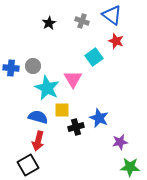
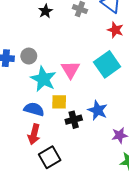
cyan square: (94, 57) -> (107, 64), moved, size x1.4
black square: (28, 165) -> (50, 157), moved

